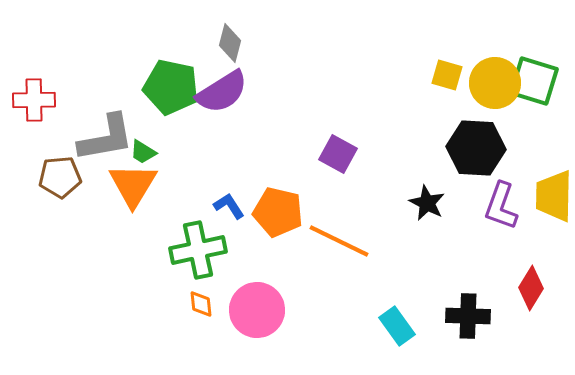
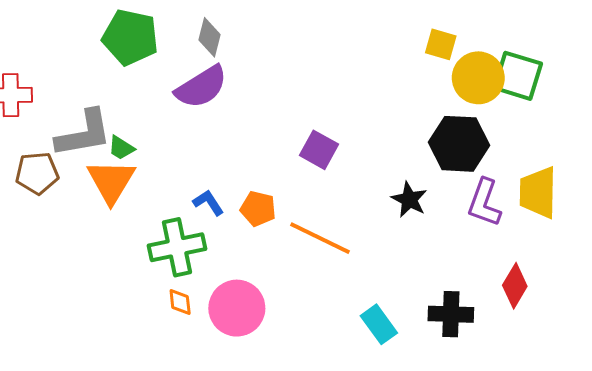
yellow square: (447, 75) -> (441, 44), moved
green pentagon: (171, 87) -> (130, 37), moved
orange pentagon: (278, 212) -> (258, 209), size x0.7

